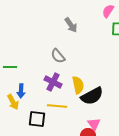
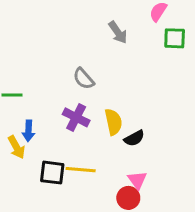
gray arrow: (71, 25) -> (118, 32), moved
black semicircle: (92, 96) -> (134, 138), size x0.6
yellow line: (57, 106) -> (81, 170), moved

